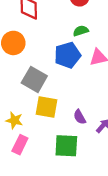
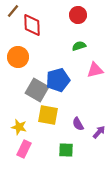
blue pentagon: (67, 55) -> (58, 80), moved
green square: (66, 146) -> (66, 150), size x0.7

